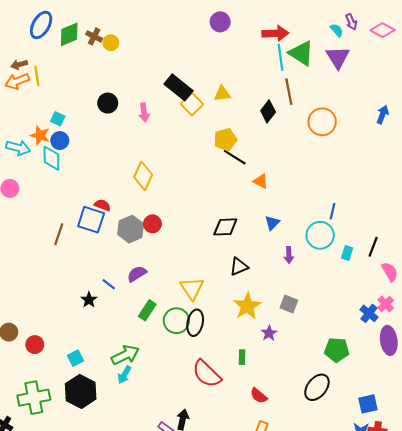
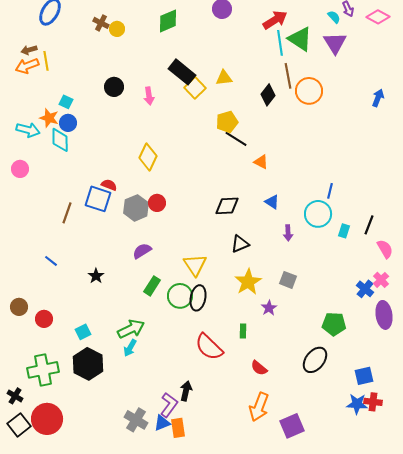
red arrow: (275, 33) -> (275, 20), turned -30
green diamond: (69, 34) -> (168, 21), moved
orange circle: (322, 122) -> (309, 91), moved
blue triangle: (272, 223) -> (272, 202), turned -42
blue line: (109, 284) -> (51, 261), moved

